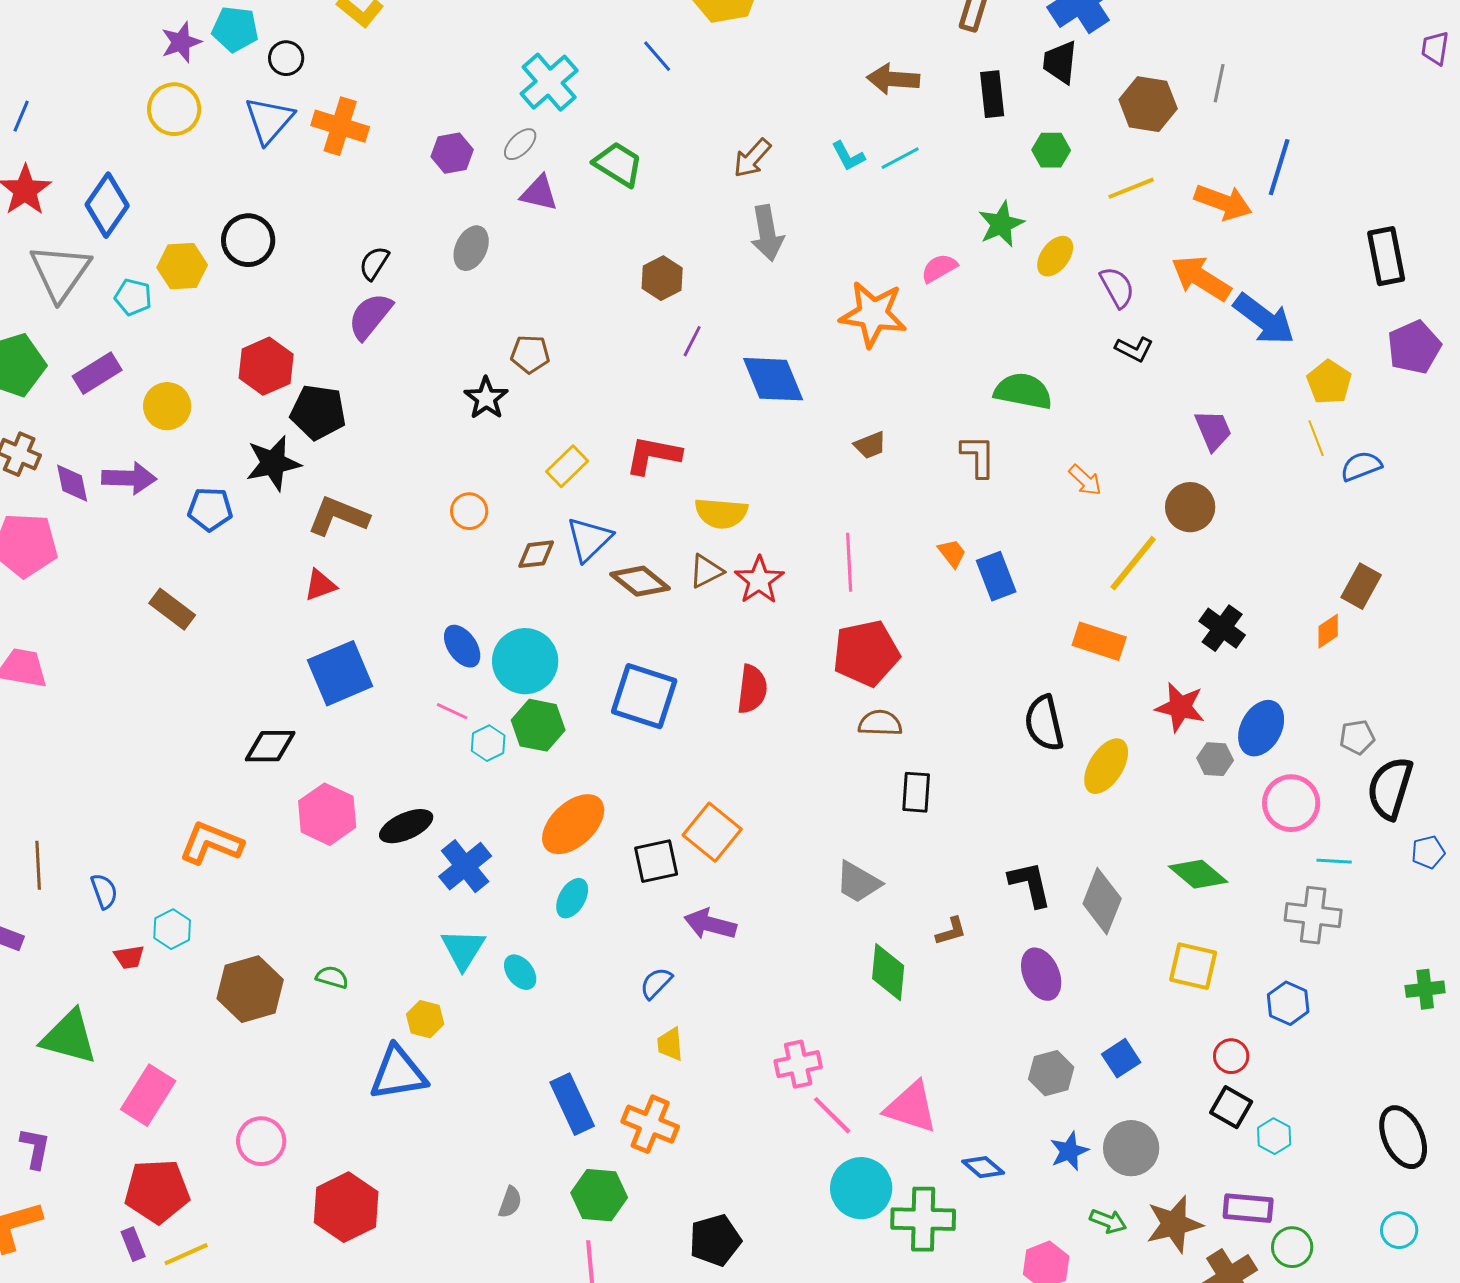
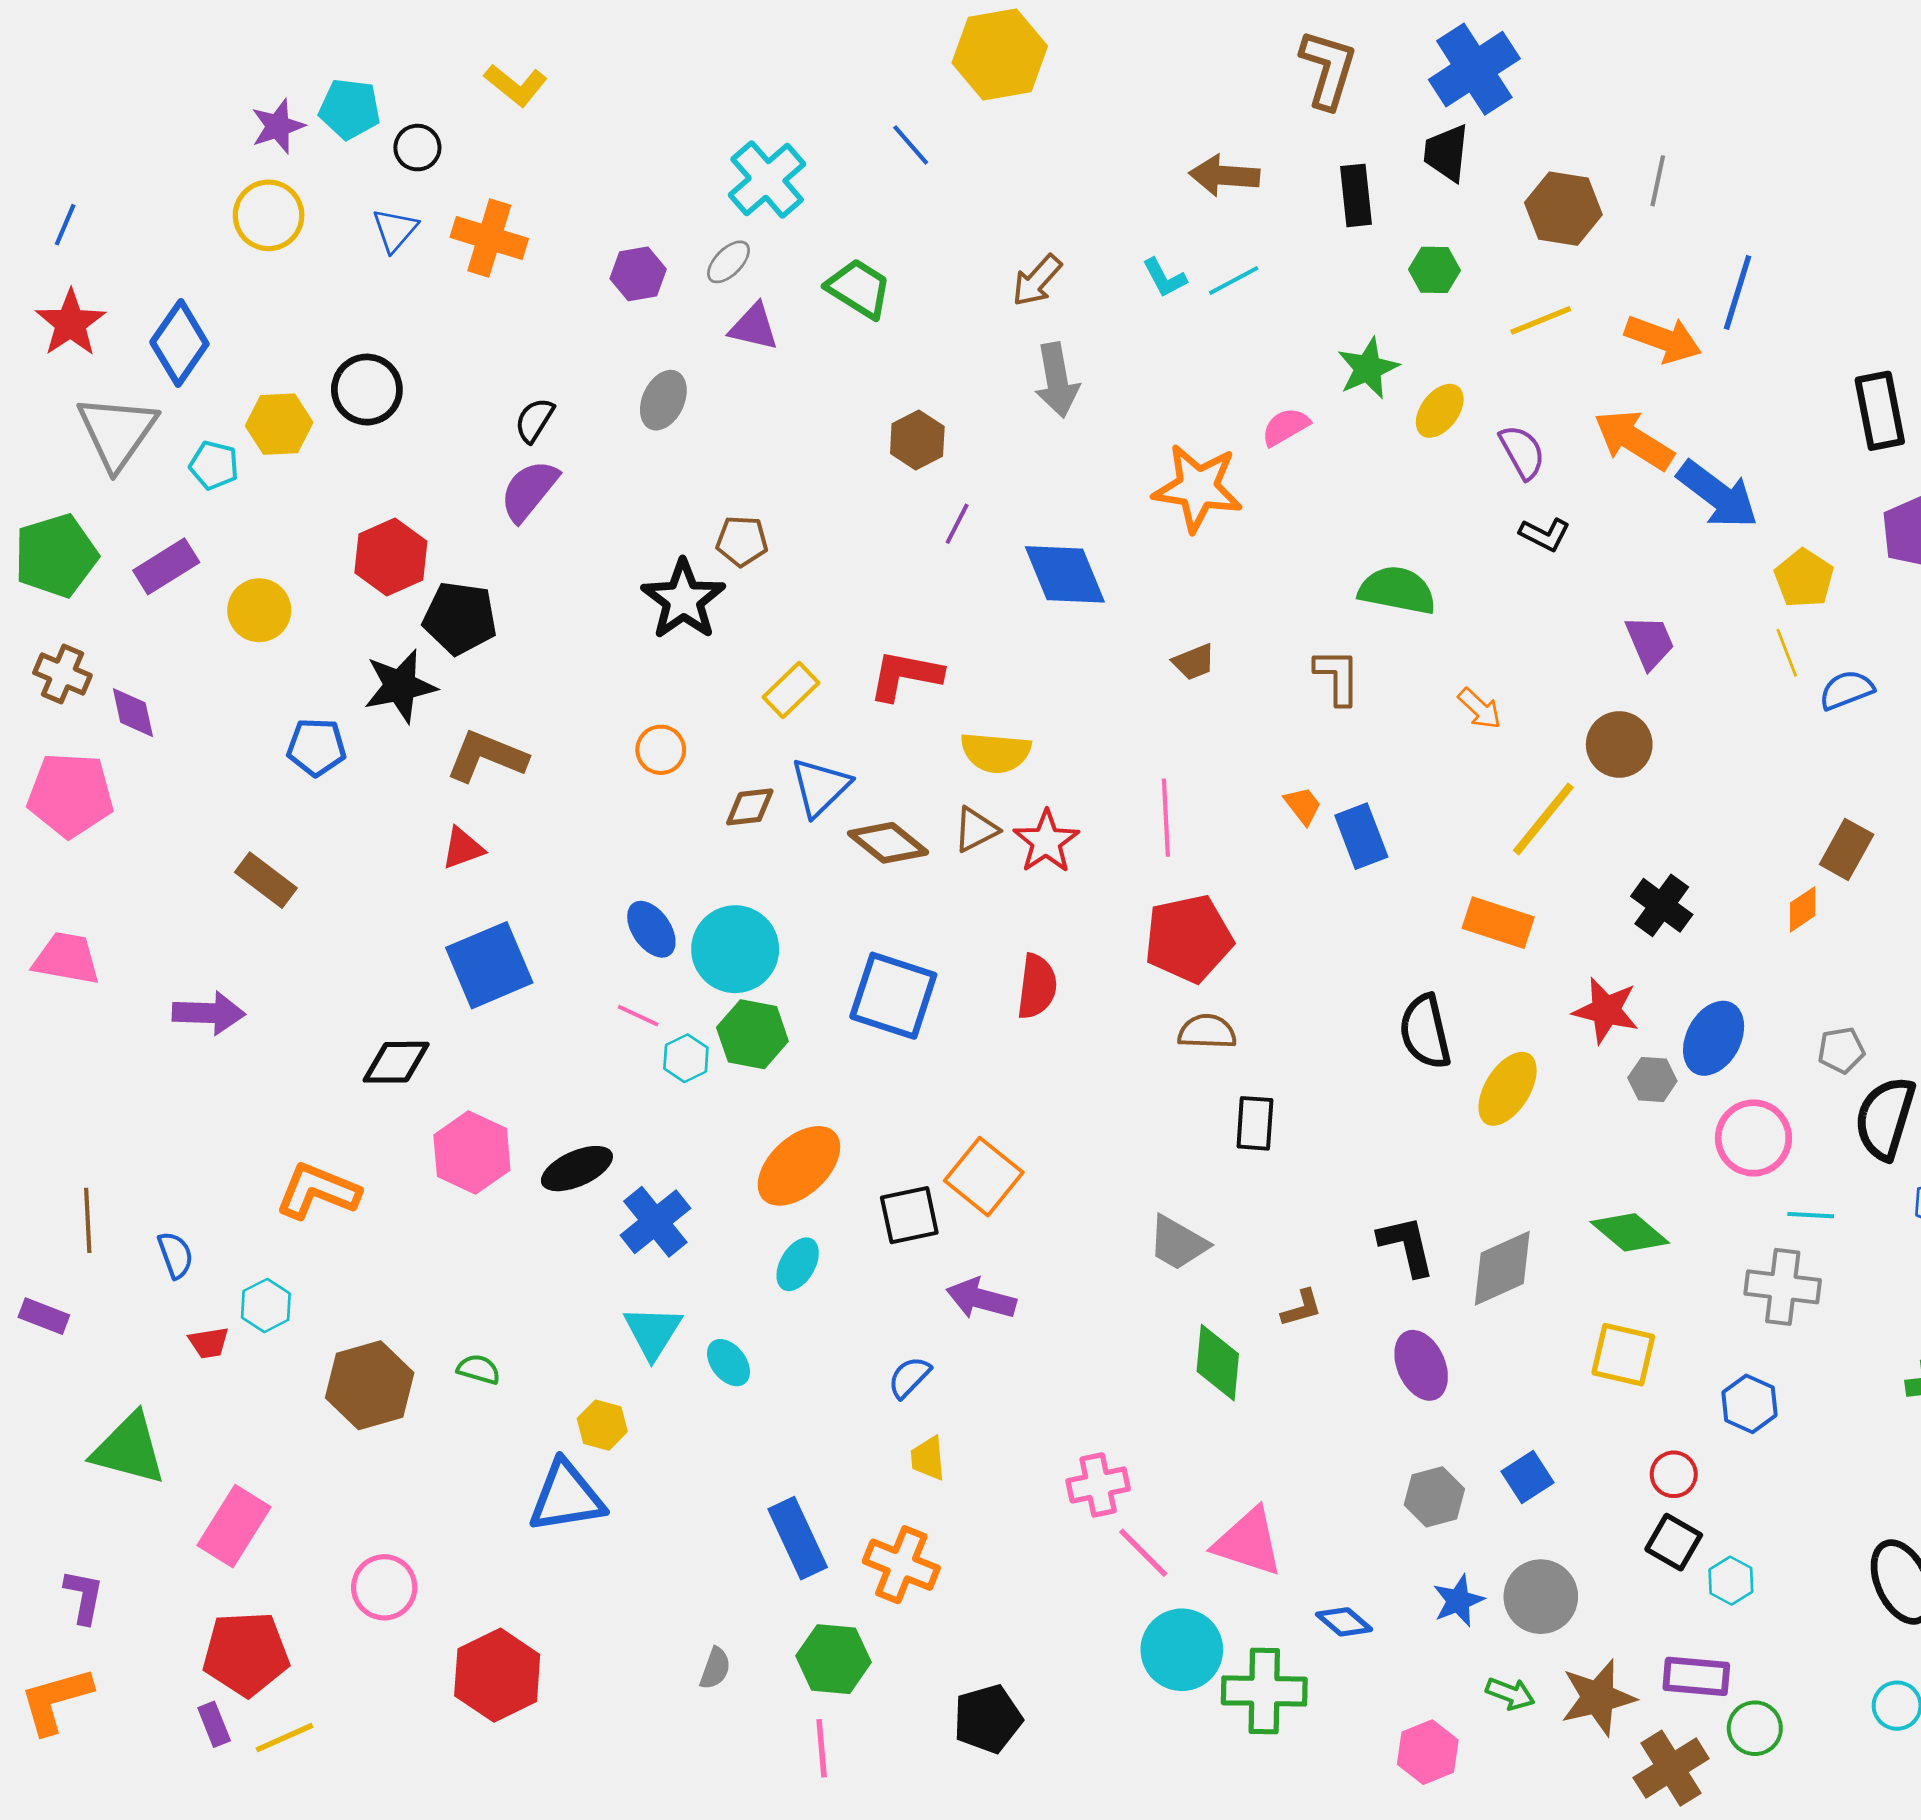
blue triangle: (269, 120) -> (395, 230), size x0.7
black star: (486, 398) -> (683, 600), size x1.4
purple arrow: (129, 478) -> (209, 1013), moved
gray diamond: (1102, 901) -> (1502, 1268), turned 44

